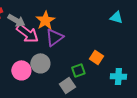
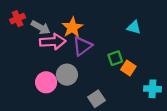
cyan triangle: (116, 17) -> (134, 27), moved
pink arrow: (27, 33) -> (53, 42), turned -40
green square: (78, 70) -> (115, 58), moved

